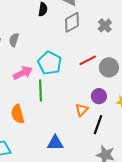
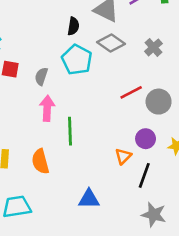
gray diamond: (72, 22) -> (111, 43), turned 65
gray semicircle: (14, 40) -> (41, 76), moved
cyan pentagon: (50, 63) -> (77, 60), moved
pink arrow: (23, 73) -> (47, 108), turned -60

